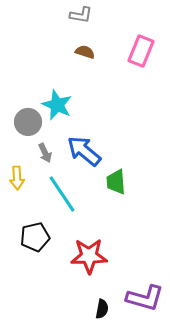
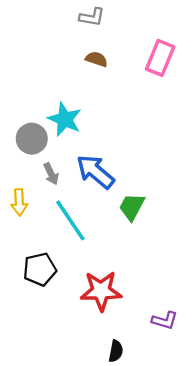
green trapezoid: (116, 182) -> (132, 207), turned 32
purple L-shape: (145, 298) -> (165, 320), moved, size x0.6

